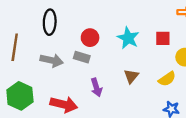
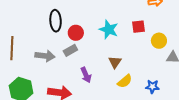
black ellipse: (50, 22) -> (56, 21), moved
gray rectangle: (82, 57) -> (70, 50), turned -40
yellow semicircle: (167, 79) -> (125, 81), moved

